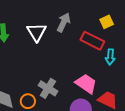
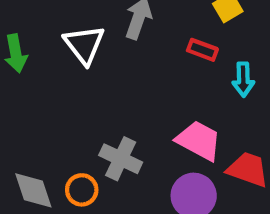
red rectangle: (92, 41) -> (202, 50), size x0.6

